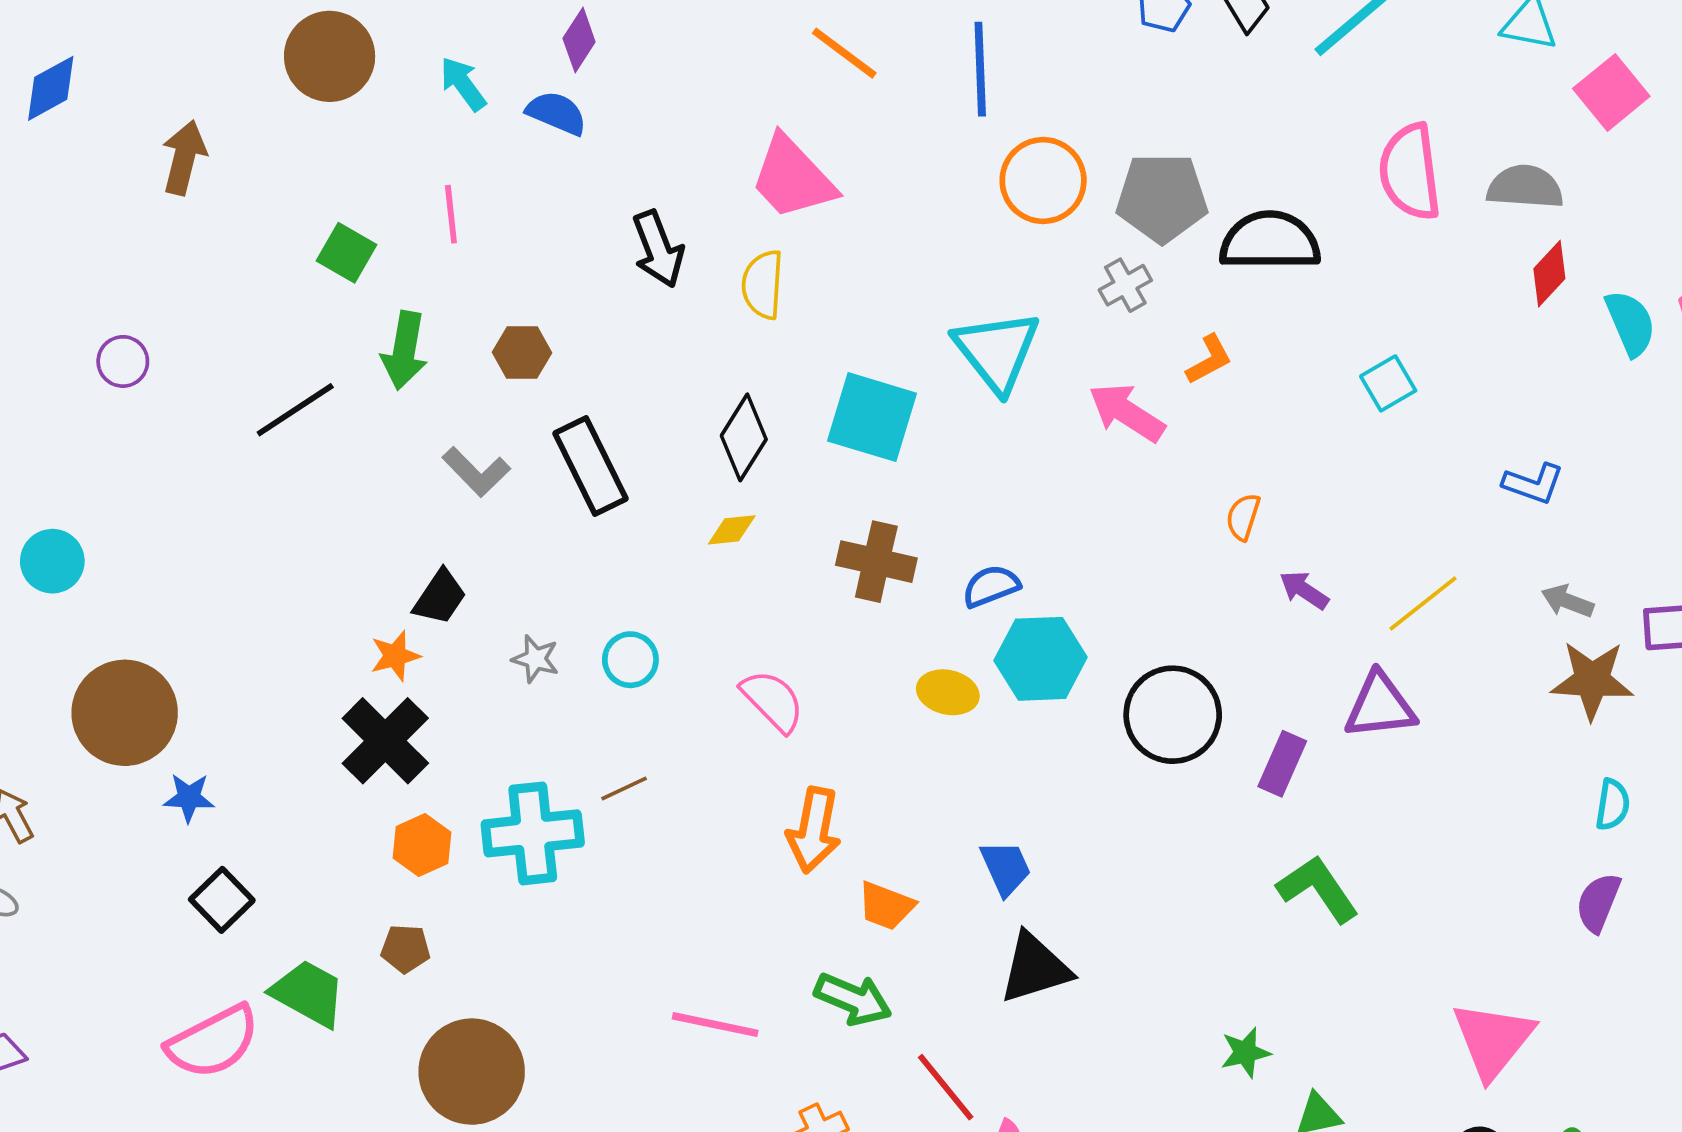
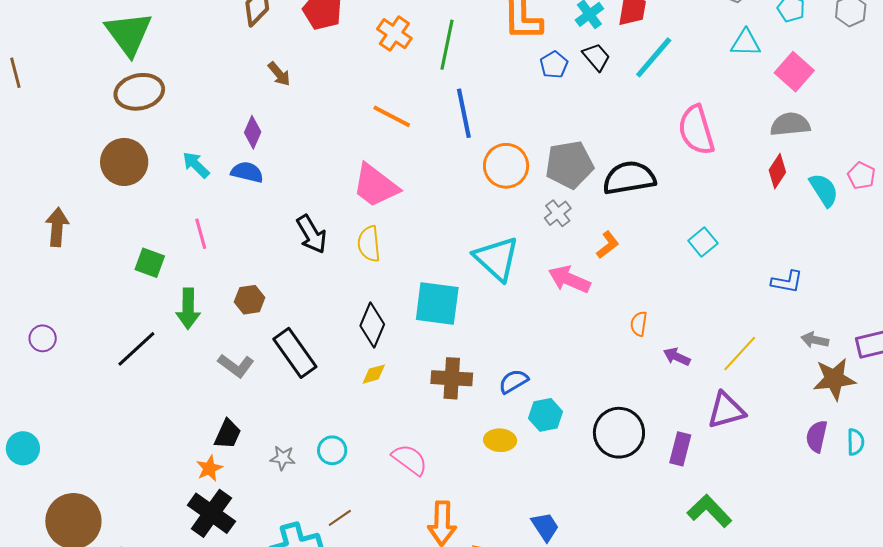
gray semicircle: (1525, 187) -> (790, 124), moved
cyan hexagon: (1041, 659) -> (545, 415), size x0.7
purple semicircle: (1598, 903) -> (817, 436), moved

